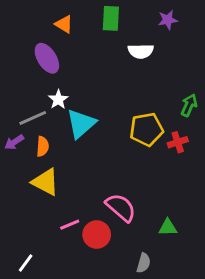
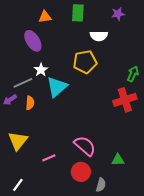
orange triangle: (64, 24) -> (45, 17), turned -40
yellow pentagon: (146, 129) -> (85, 62), moved
red cross: (178, 142) -> (125, 100), size x1.6
yellow triangle: (45, 182) -> (18, 141), moved, turned 40
red circle: (97, 235) -> (81, 172), moved

